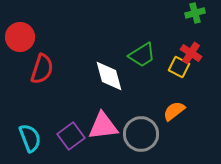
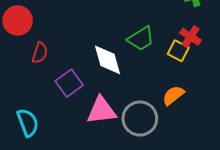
red semicircle: (42, 69) -> (40, 53), size x0.7
purple square: (71, 136) -> (69, 83), moved

